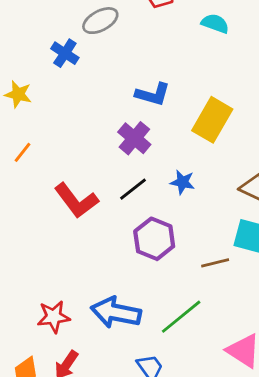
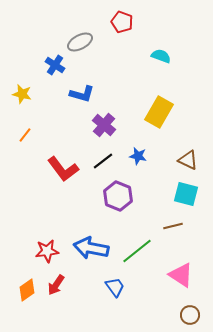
cyan semicircle: (215, 23) -> (161, 56), moved
blue L-shape: (153, 94) -> (82, 94), moved
brown line: (215, 263) -> (173, 226), moved

